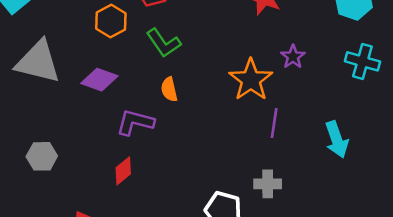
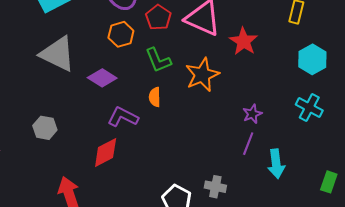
purple star: (293, 57) -> (252, 114), moved
orange star: (251, 80) -> (202, 75), moved
purple line: (274, 123) -> (248, 144), moved
red diamond: (123, 171) -> (106, 152), size x1.4

